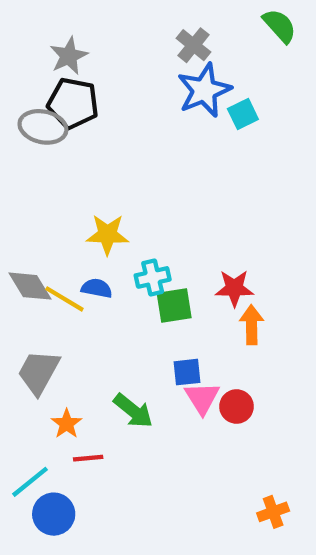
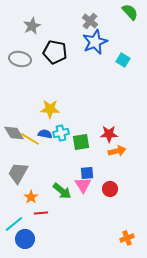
black pentagon: (73, 103) -> (55, 52), moved
cyan square: (243, 114) -> (123, 60), moved, turned -32
cyan cross: (153, 277) -> (61, 133), moved
orange arrow: (252, 325) -> (117, 151), turned 78
pink triangle: (202, 398) -> (83, 185), moved

